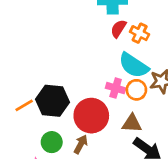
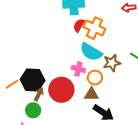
orange cross: (140, 33) -> (94, 28), size x1.5
orange circle: (136, 90) -> (95, 78), moved
brown arrow: (81, 144) -> (39, 94), moved

